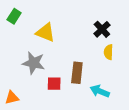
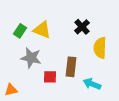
green rectangle: (14, 16) -> (20, 31), moved
black cross: (102, 29) -> (82, 27), moved
yellow semicircle: (108, 52) -> (100, 48), size x1.5

